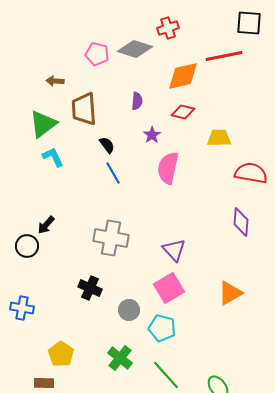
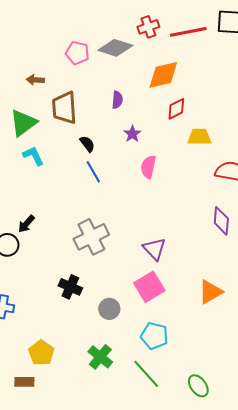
red line: (224, 56) -> (188, 32), moved
red diamond: (183, 112) -> (176, 109), moved, turned -40
pink semicircle: (168, 168) -> (148, 167), size x0.7
gray cross: (111, 238) -> (91, 237), turned -36
cyan pentagon: (162, 328) -> (154, 336), moved

